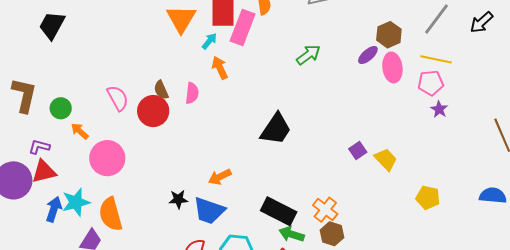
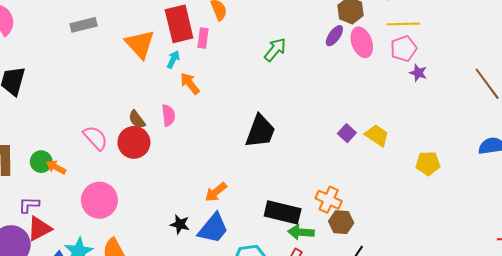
pink rectangle: (243, 27) -> (203, 38), size x0.6
orange arrow: (80, 131) -> (56, 167), moved
black star: (178, 199) -> (180, 224), turned 30
blue trapezoid: (209, 211) -> (213, 228), turned -56

